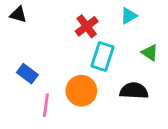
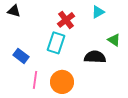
cyan rectangle: (102, 57) -> (56, 43), moved
orange circle: (81, 91) -> (62, 82), moved
black semicircle: (134, 91) -> (95, 57), moved

